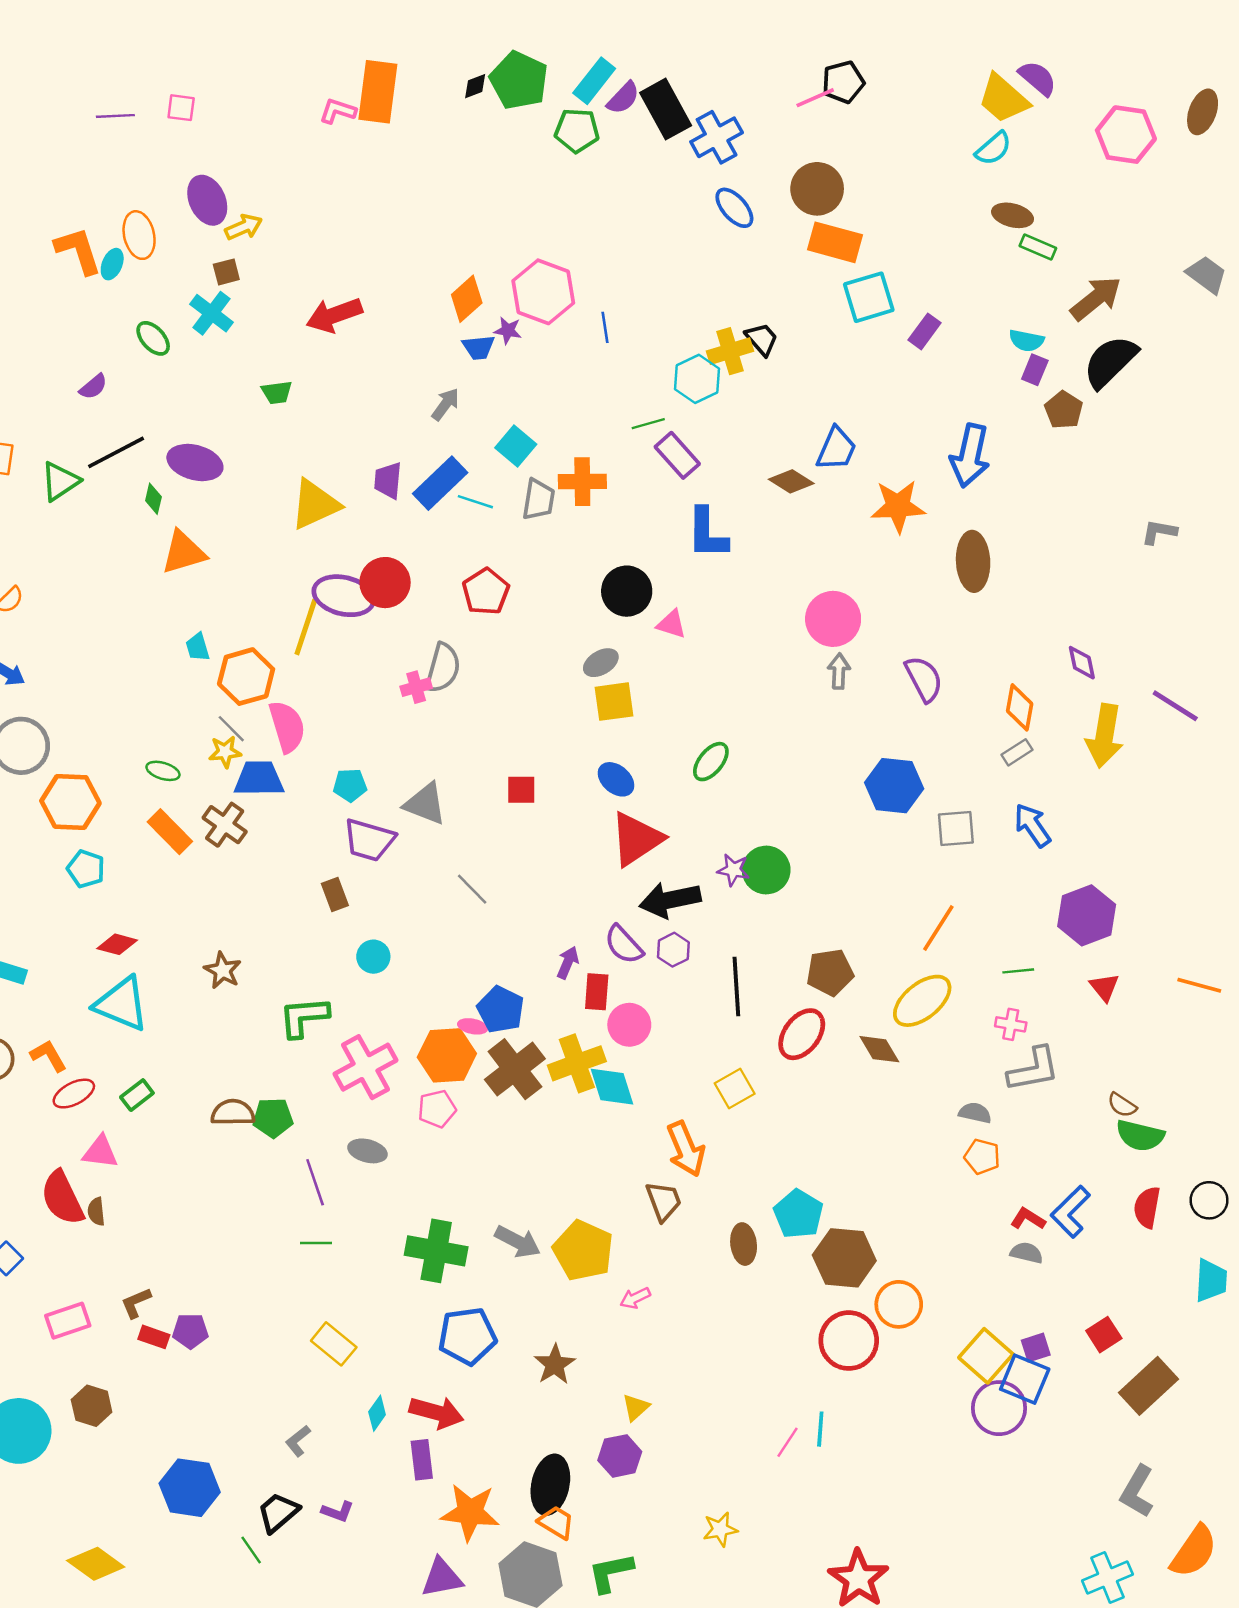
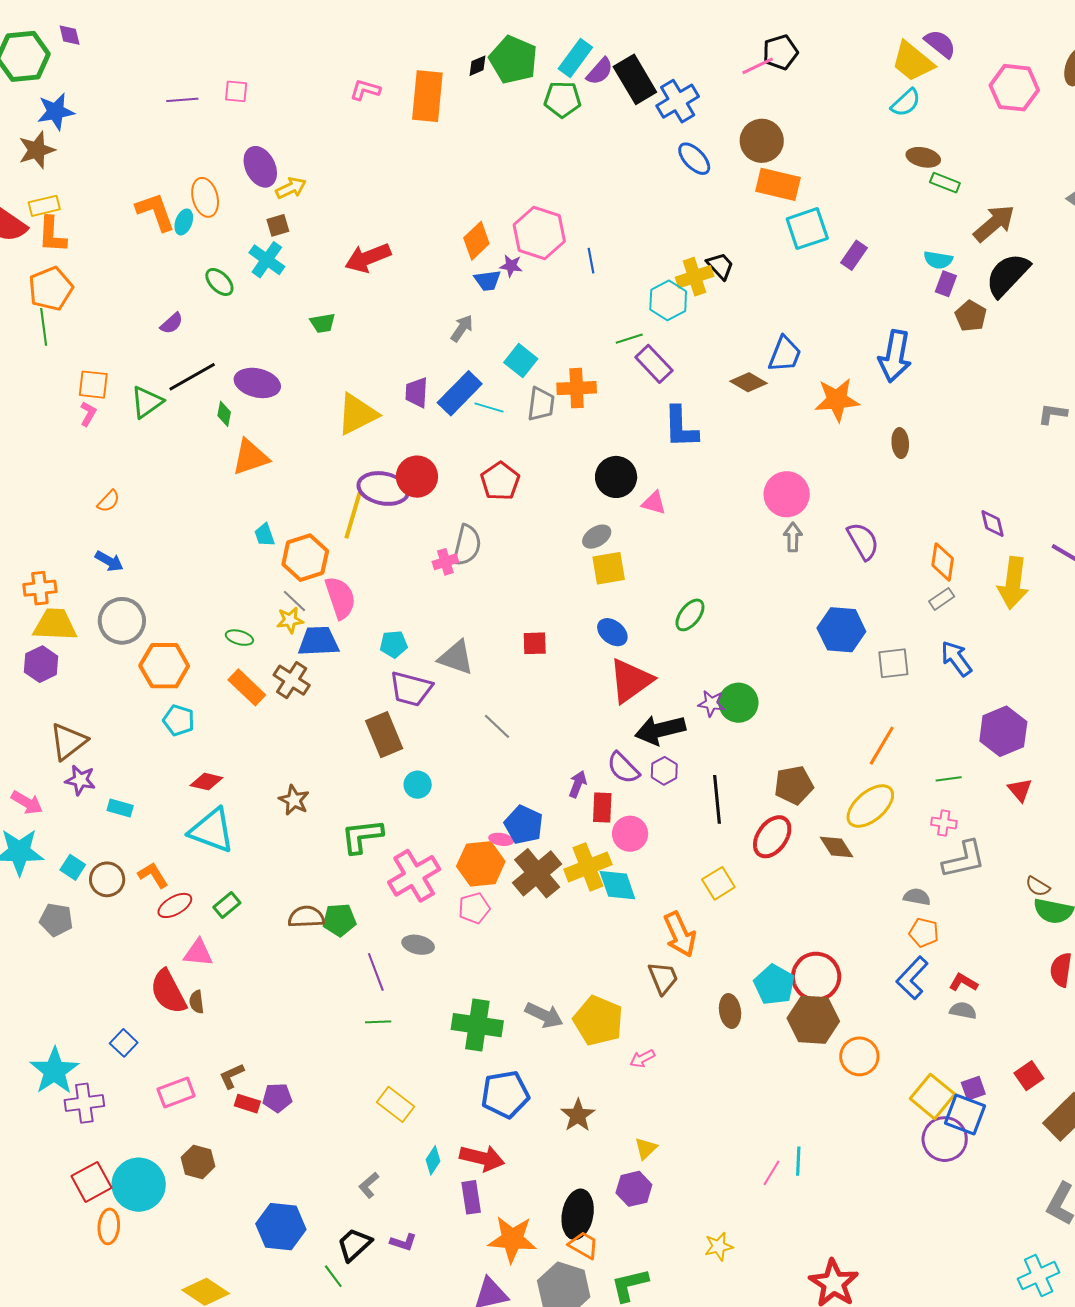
orange rectangle: (378, 92) -> (427, 96), moved
brown ellipse: (973, 561) -> (900, 443), size x0.6
brown rectangle: (335, 894) -> (384, 735), size x1.6
blue L-shape: (1070, 1212) -> (912, 978), moved
red circle: (849, 1341) -> (816, 977), moved

